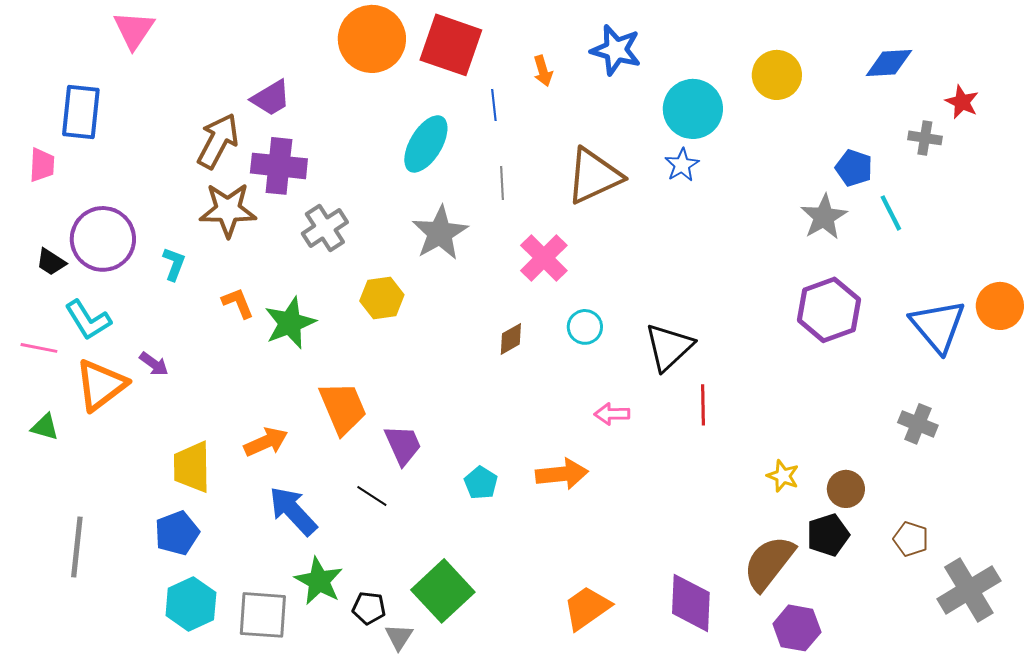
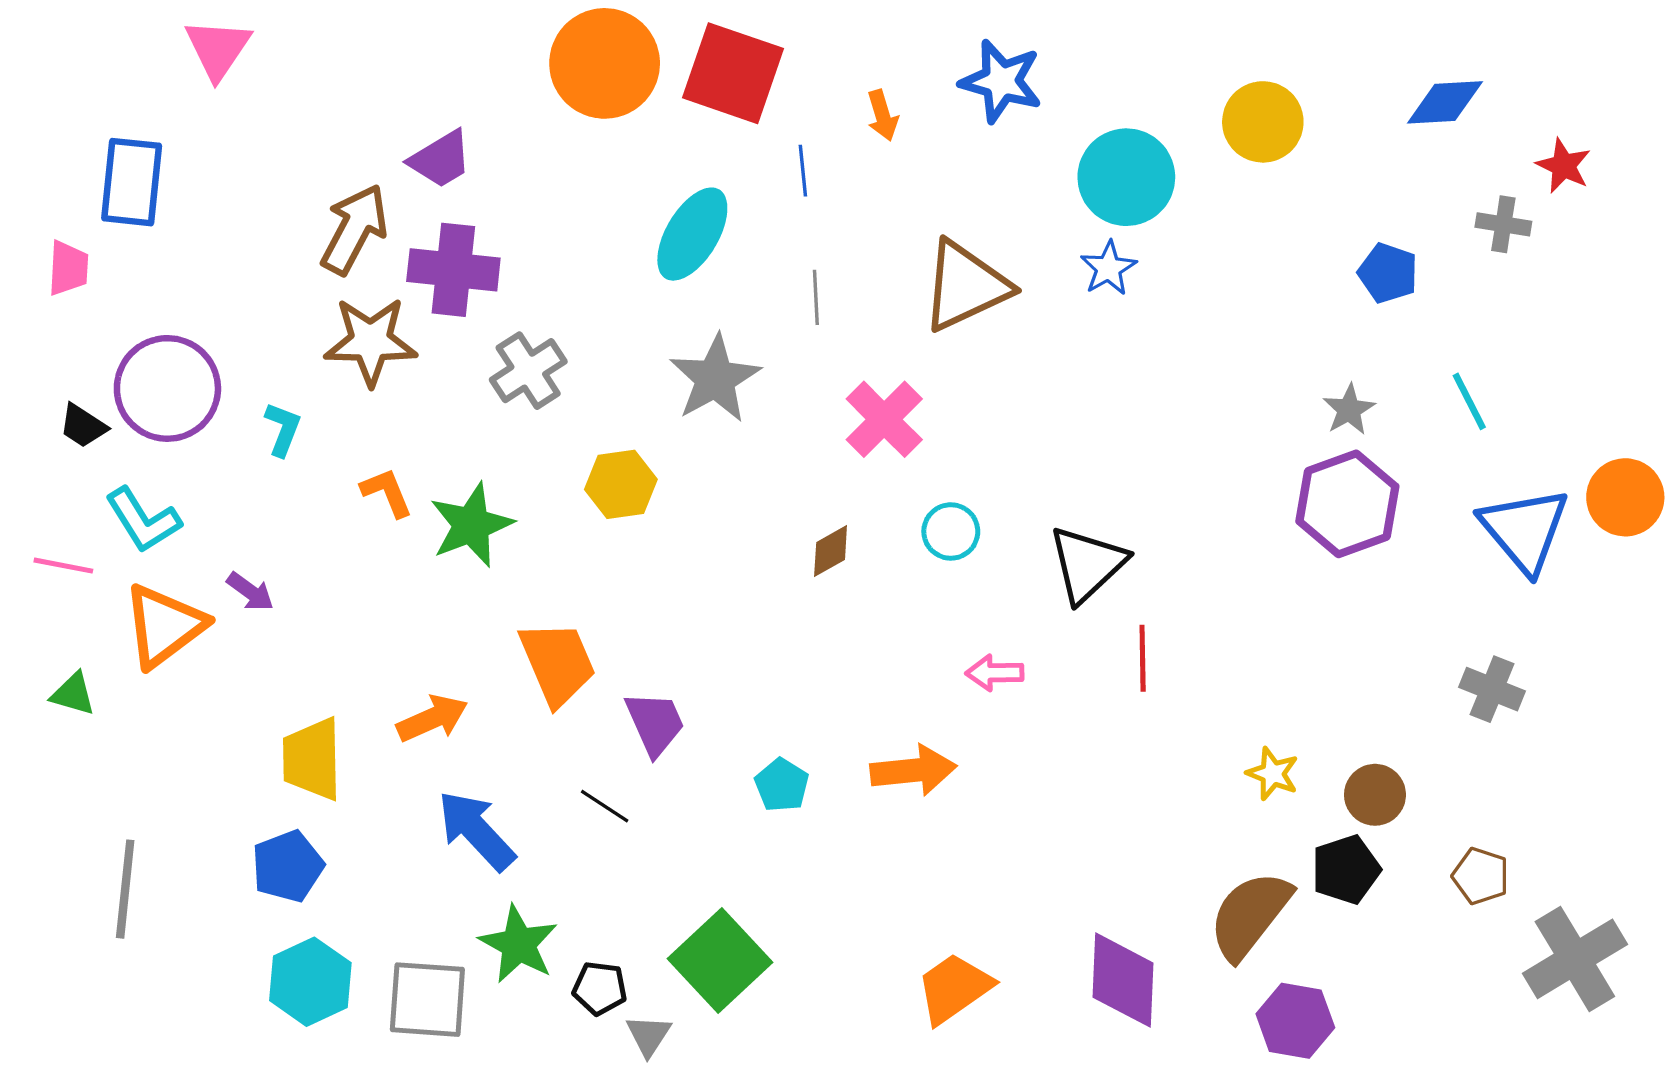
cyan line: (891, 213) -> (1469, 401), moved
gray star: (824, 217) -> (1349, 410), moved, size x0.7

